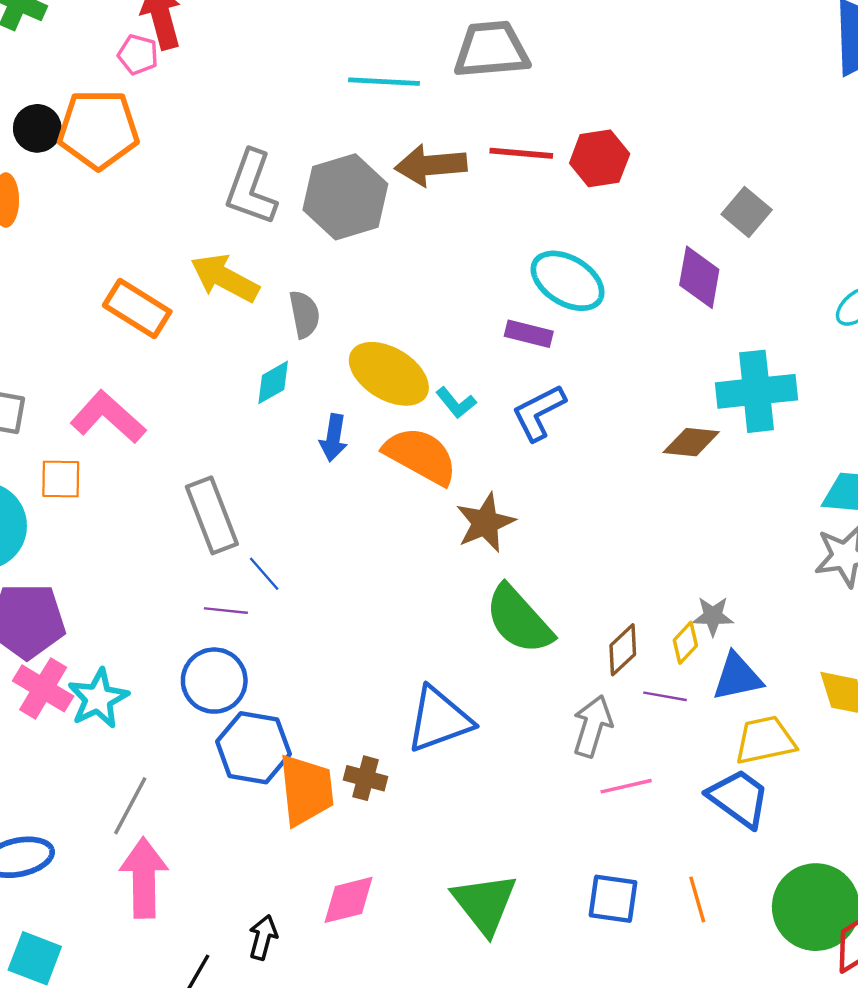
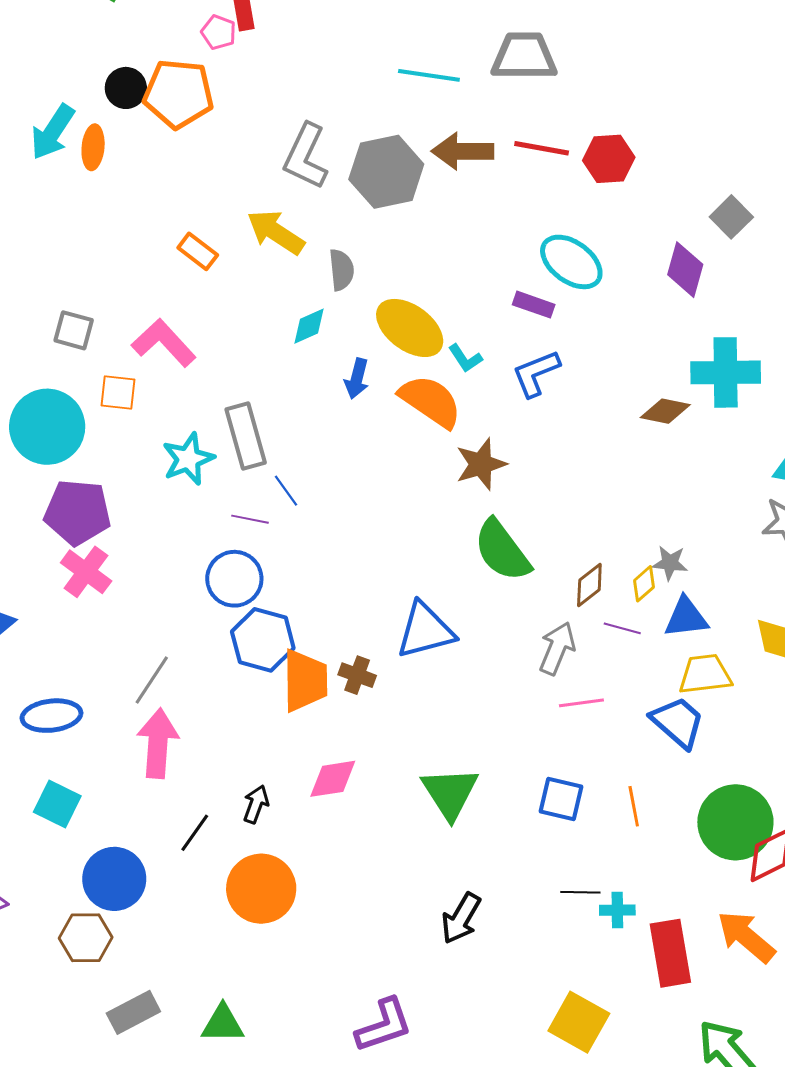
orange rectangle: (137, 308) -> (198, 251), size x0.7
cyan star: (98, 698) -> (188, 459), moved

